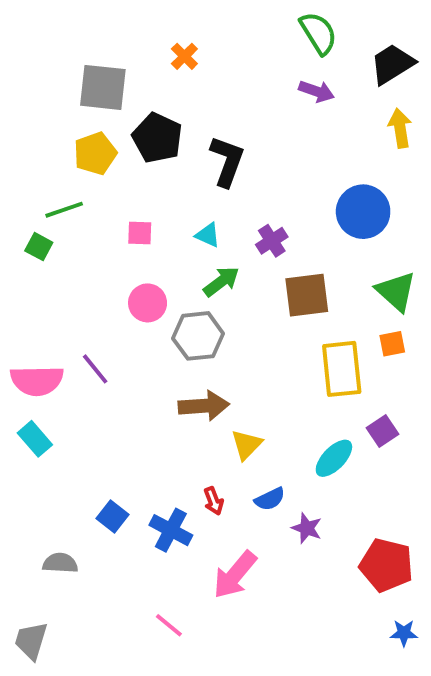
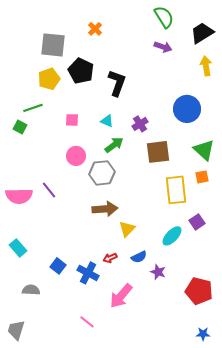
cyan rectangle: (35, 439) -> (18, 248), moved
red arrow: (214, 501) -> (110, 258), turned 88
blue star: (404, 633) -> (203, 334), moved

